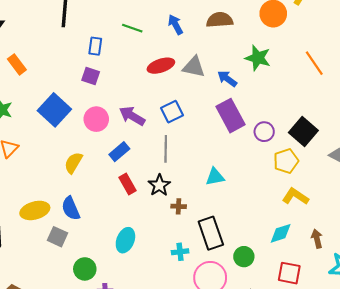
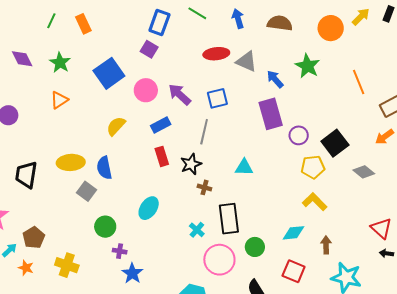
blue rectangle: (95, 46) -> (159, 23), size x1.4
cyan cross: (180, 252) -> (197, 230), turned 35

